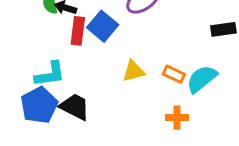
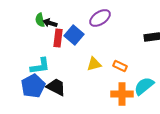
cyan semicircle: (202, 79) -> (144, 86), moved
orange cross: (177, 118) -> (122, 94), size x1.5

